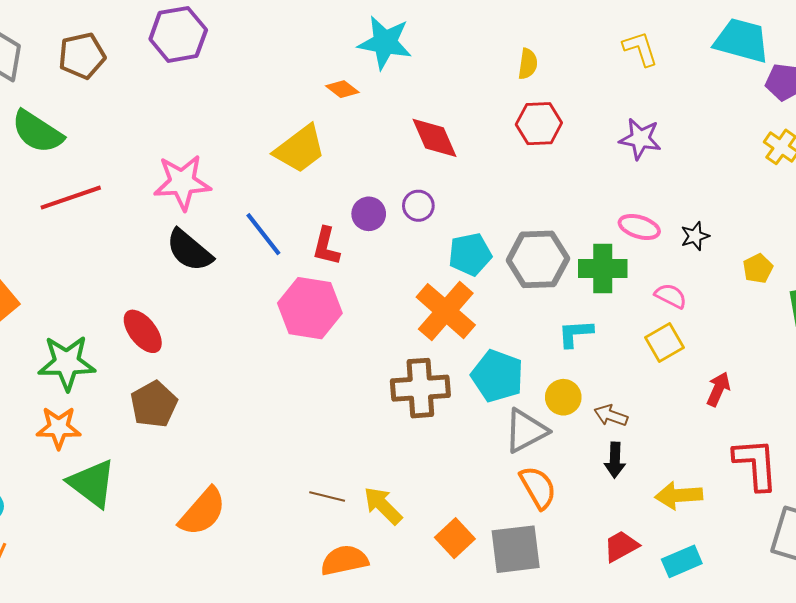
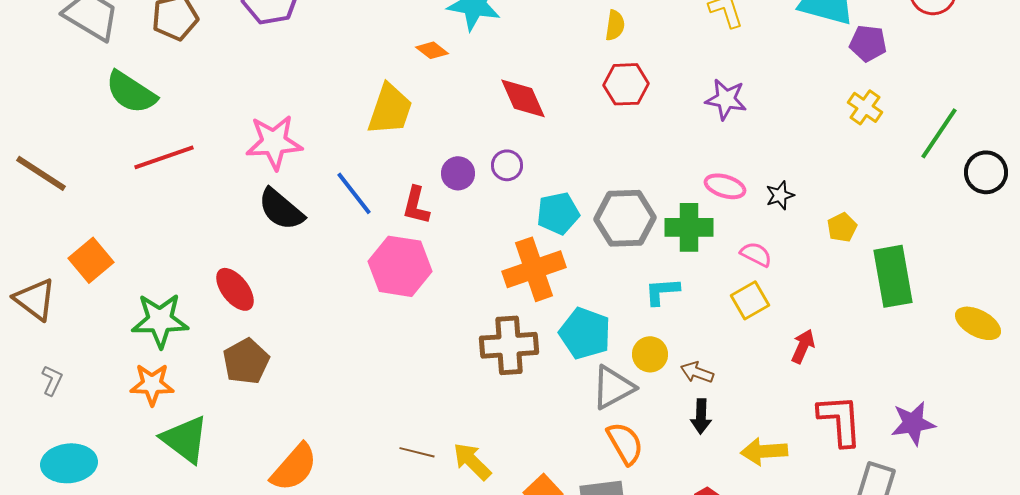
yellow trapezoid: (300, 149) -> (390, 109), turned -34
orange cross: (446, 311) -> (534, 269), turned 30

